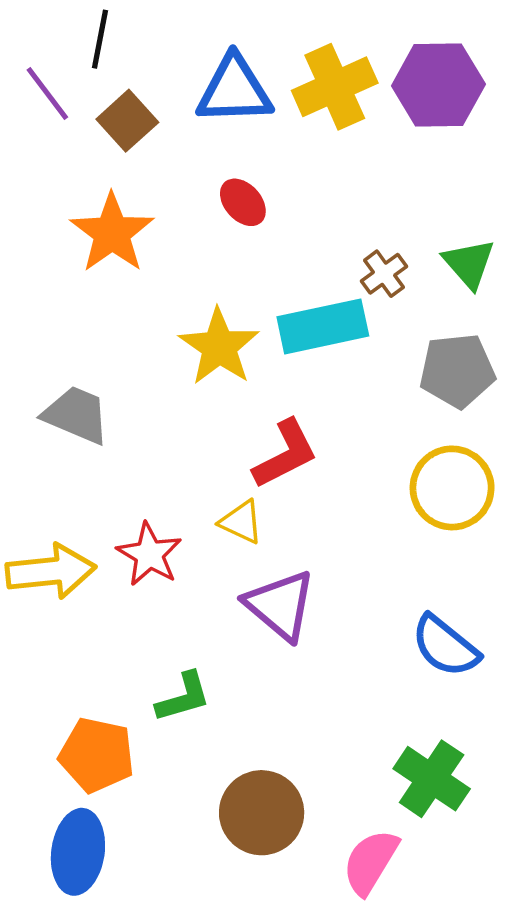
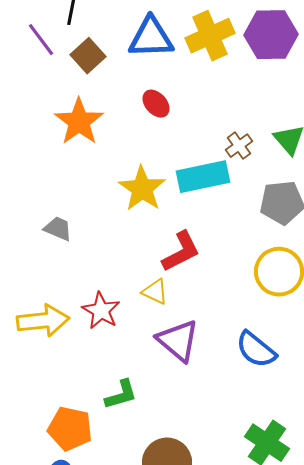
gray trapezoid: (76, 415) -> (58, 229), size x0.7
blue semicircle: (445, 646) -> (256, 350), moved

